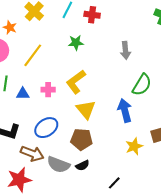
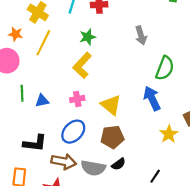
yellow line: (33, 55) -> (43, 43), moved
yellow L-shape: (76, 82) -> (82, 65), moved
pink cross: (48, 90) -> (77, 99), moved

